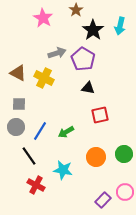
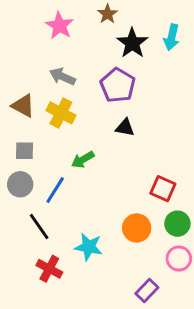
gray arrow: (57, 53) -> (62, 77), moved, turned -138
red square: (100, 115) -> (163, 189), moved, turned 36
green arrow: (66, 132) -> (83, 160), moved
pink circle: (125, 192) -> (179, 259), moved

